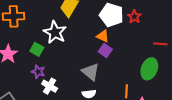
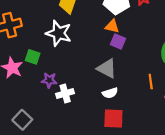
green square: (37, 49) -> (33, 57), moved
white cross: (50, 86) -> (65, 93), turned -35

